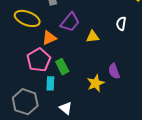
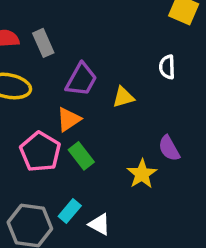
orange triangle: (49, 38) -> (69, 119), moved
cyan rectangle: (50, 83) -> (70, 211), moved, turned 48

